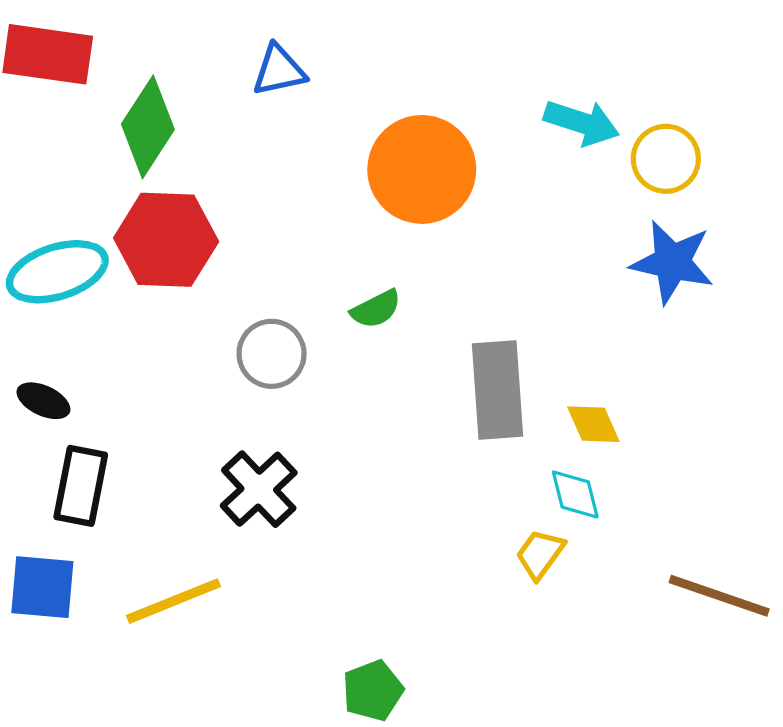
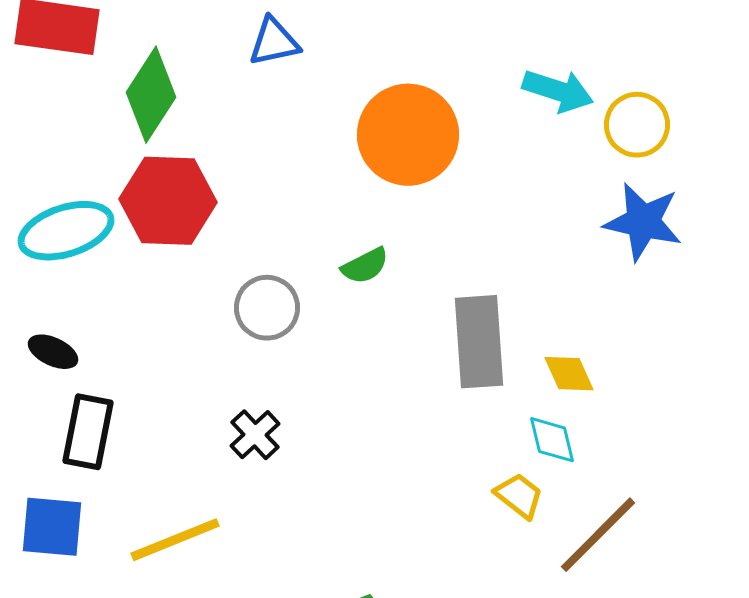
black cross: (259, 489) -> (255, 435), size x0.7
yellow trapezoid: (540, 554) -> (519, 496), turned 92
brown line: (719, 596) -> (598, 535), moved, turned -64

